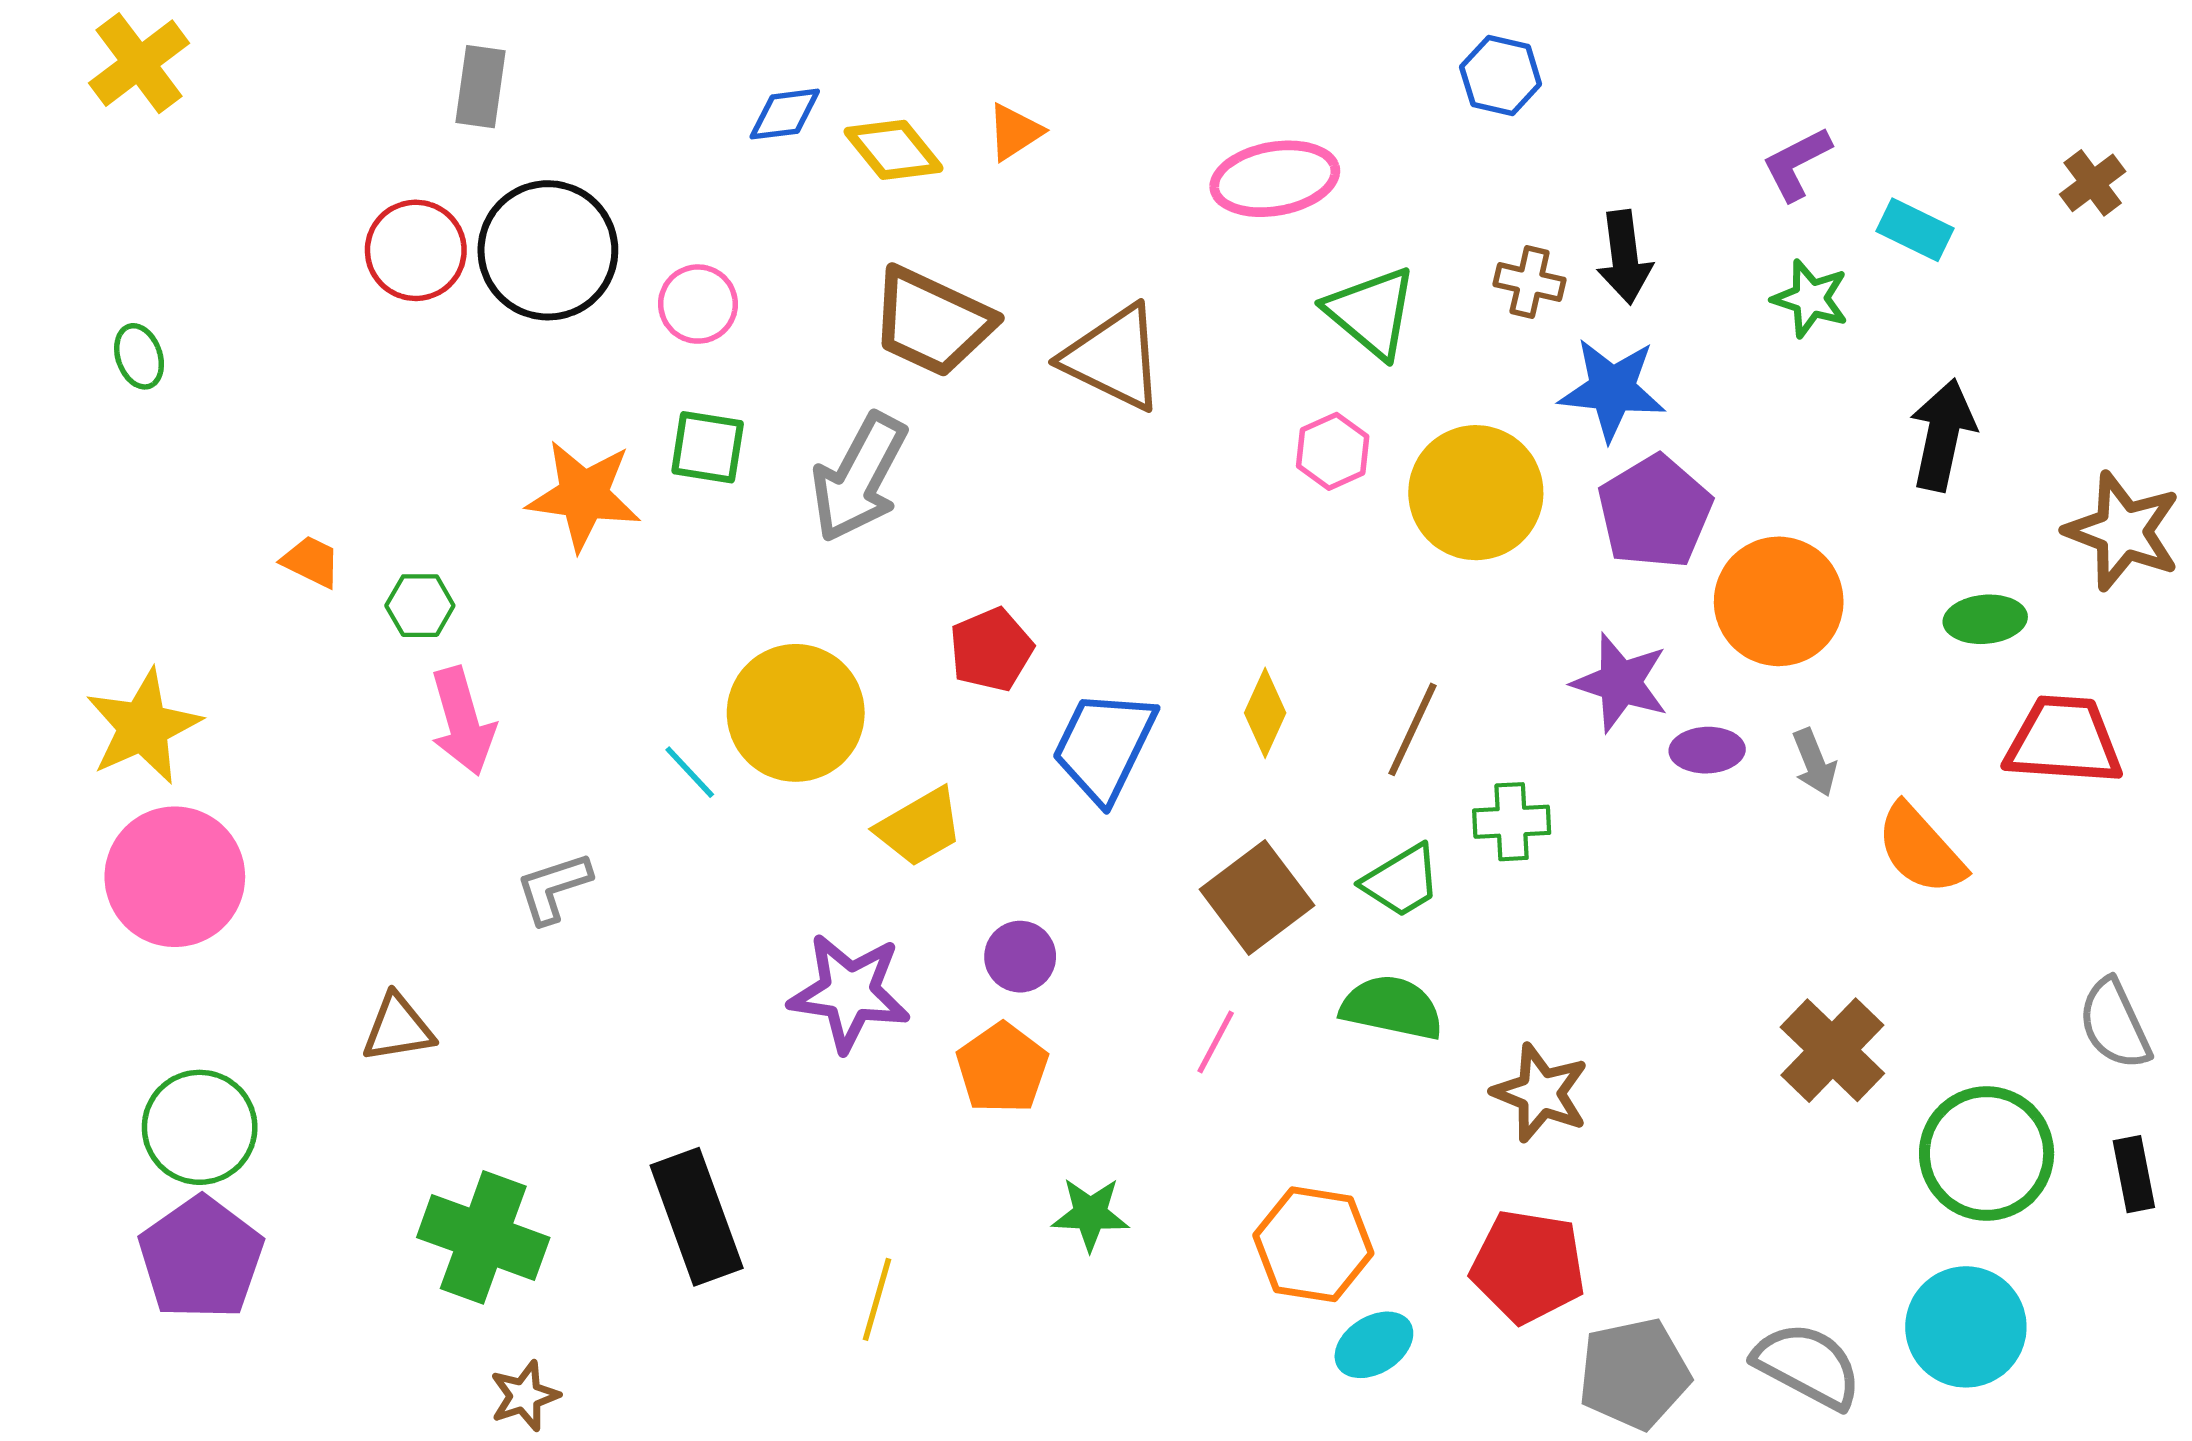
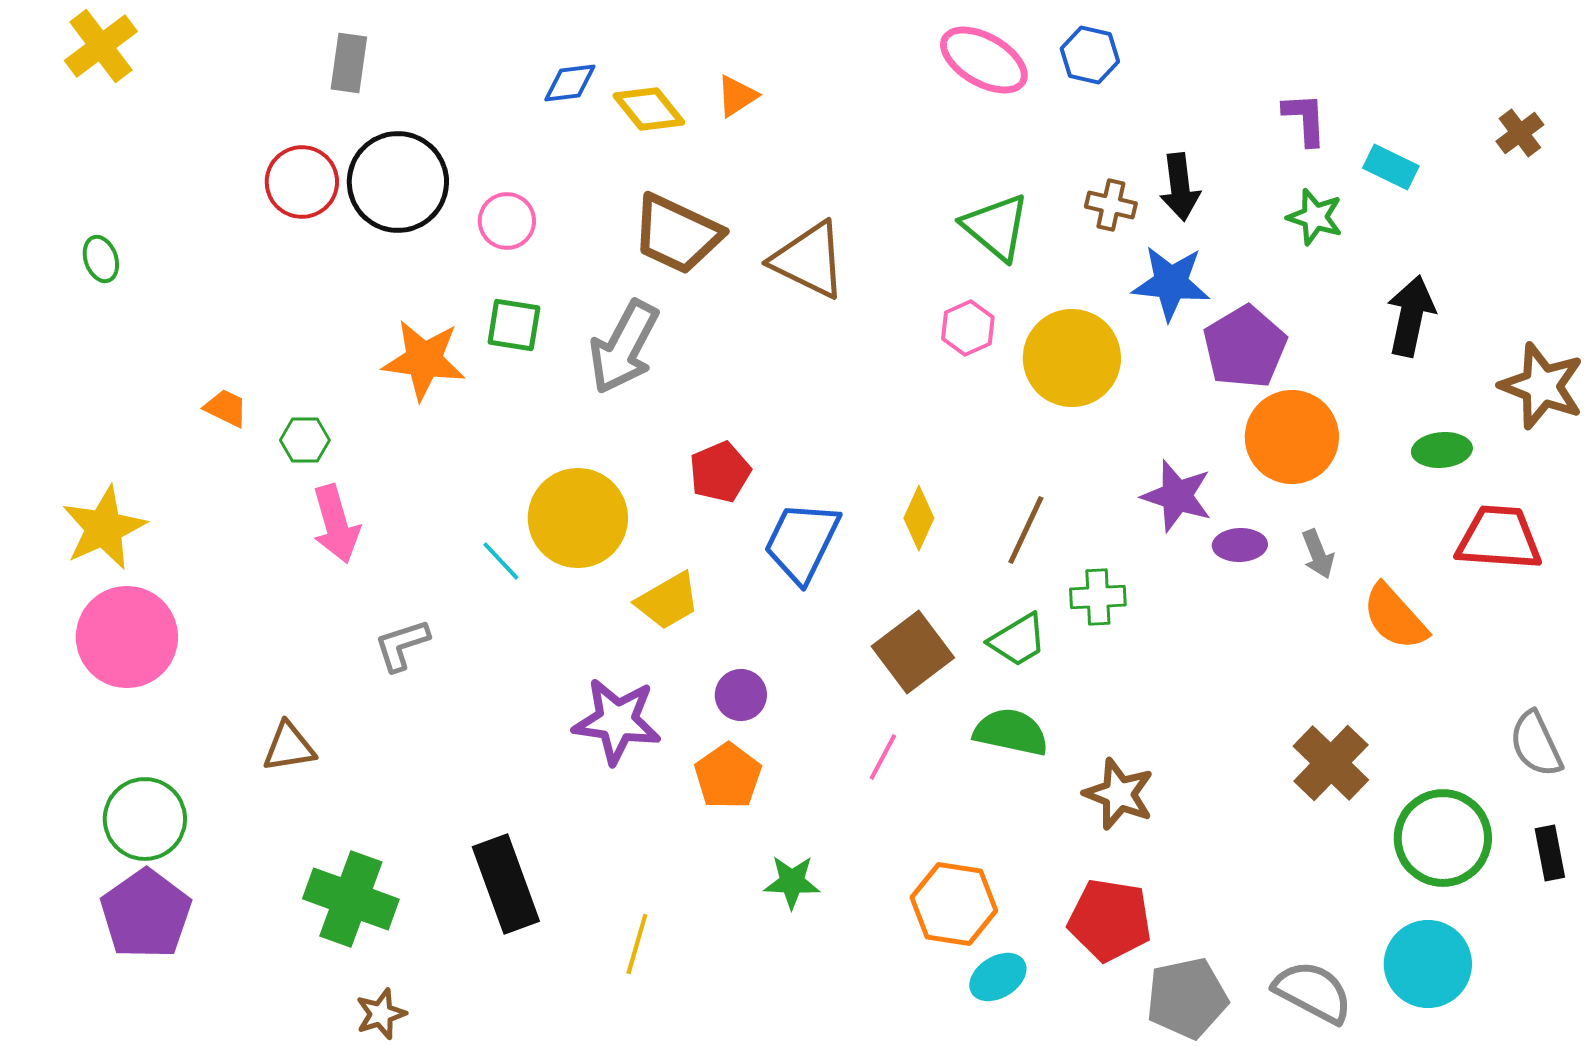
purple L-shape: (1797, 164) -> (1305, 119), turned 114
pink ellipse: (1275, 179) -> (984, 60), moved, turned 40
purple pentagon: (1655, 512) -> (1245, 347), moved

